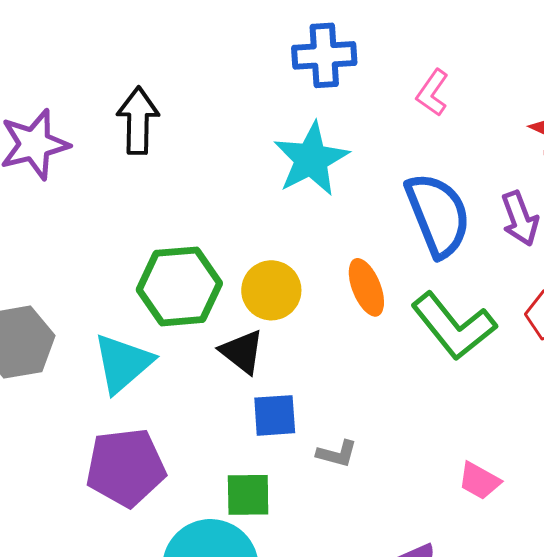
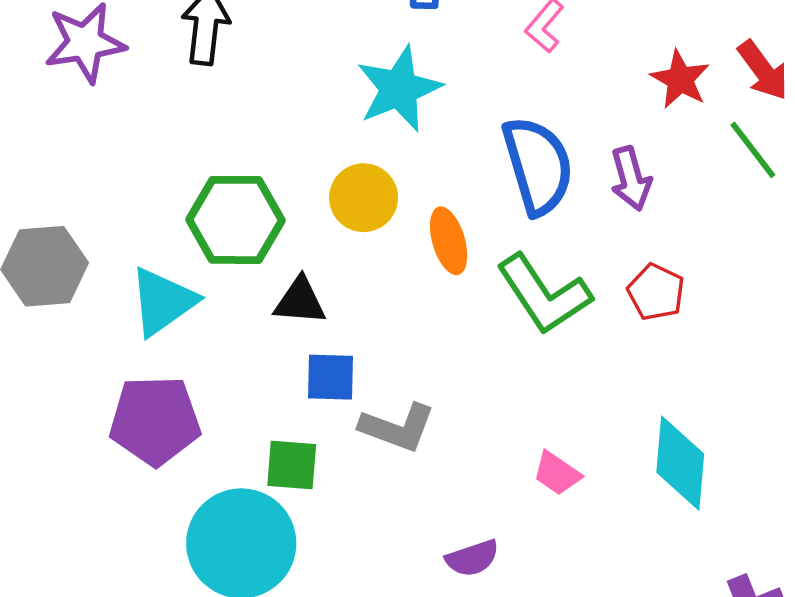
yellow circle: (271, 290) -> (364, 198), moved
black triangle: (242, 352) -> (300, 301), turned -39
gray L-shape: (337, 454) -> (397, 427), size x1.6

